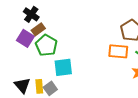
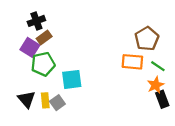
black cross: (31, 14) -> (36, 21), turned 35
green pentagon: (46, 45) -> (43, 64), moved, turned 30

